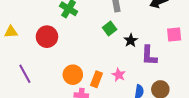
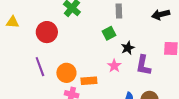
purple line: (25, 74) -> (40, 67), moved
pink star: (119, 75) -> (114, 66), moved
orange rectangle: (97, 79) -> (89, 81), turned 56

